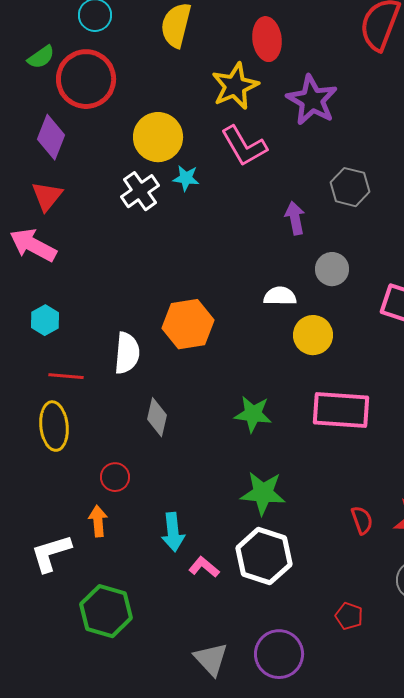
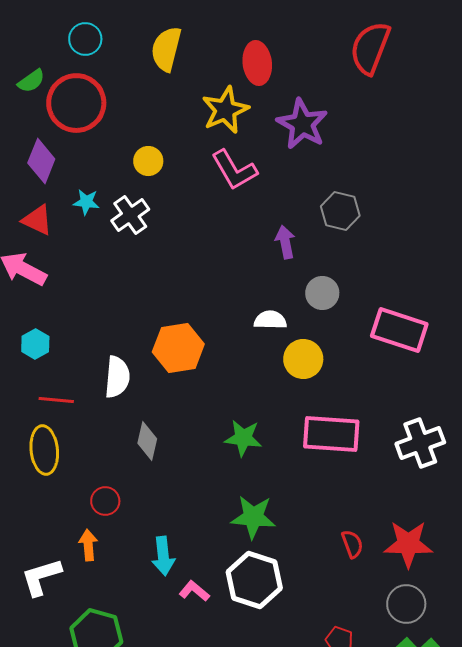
yellow circle: (158, 137) -> (148, 161), size x0.6
cyan star: (186, 178) -> (86, 202), moved
red triangle: (47, 196) -> (37, 220), turned -44

